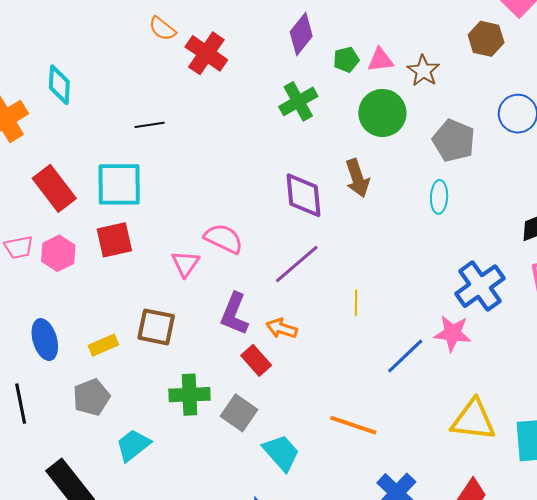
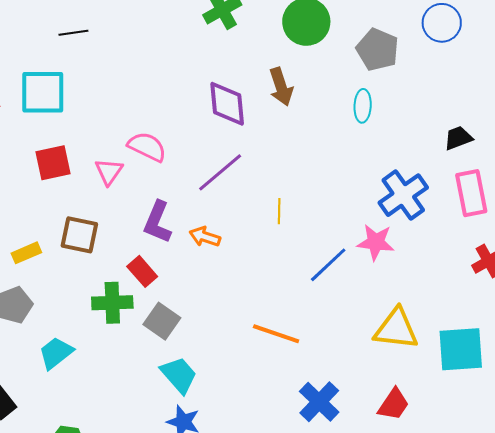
red square: (114, 240) -> (53, 163), moved
red rectangle: (256, 360) -> (142, 271), moved
cyan trapezoid: (281, 453) -> (179, 375), moved

